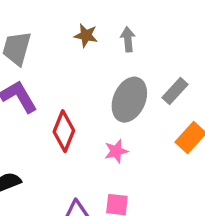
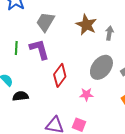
brown star: (86, 35) -> (86, 25), size x1.5

